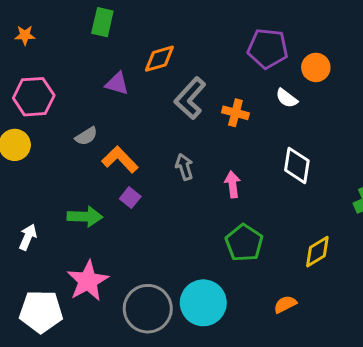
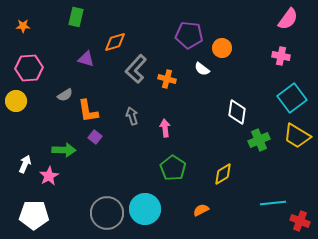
orange L-shape: (120, 160) -> (88, 111), turned -145
white diamond: (297, 165) -> (237, 112), moved
pink star: (88, 281) -> (49, 176), moved, size x0.7

